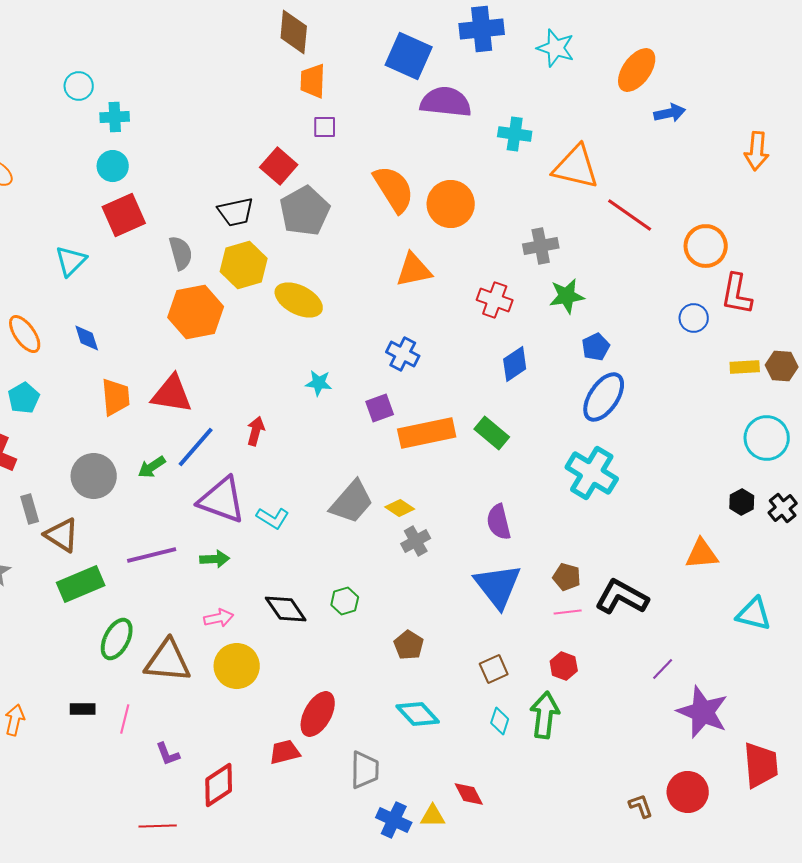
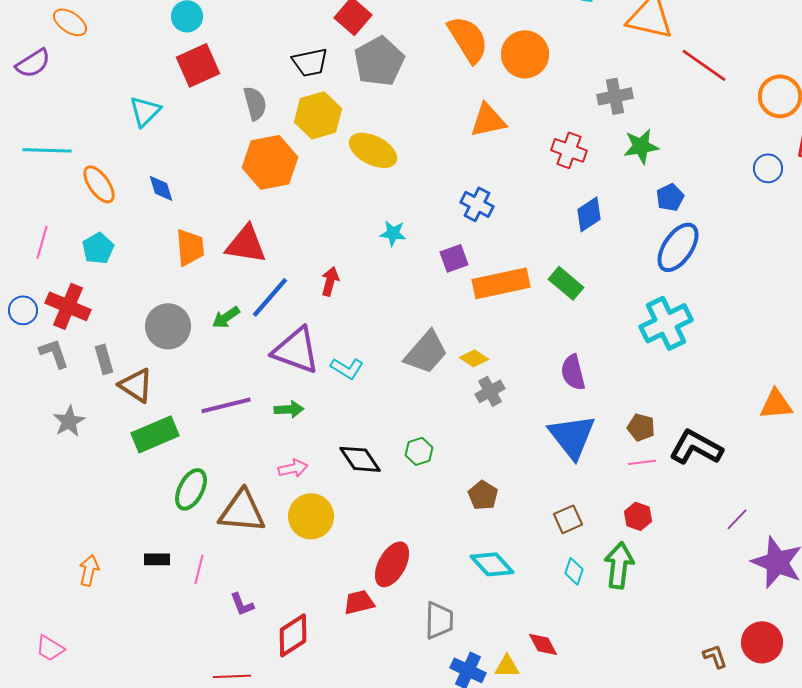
cyan cross: (592, 473) -> (666, 323), turned 33

